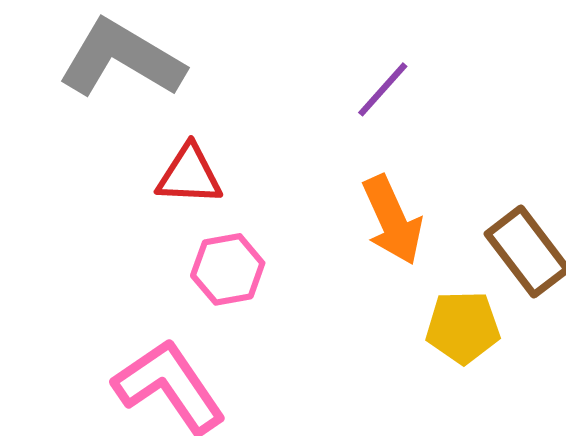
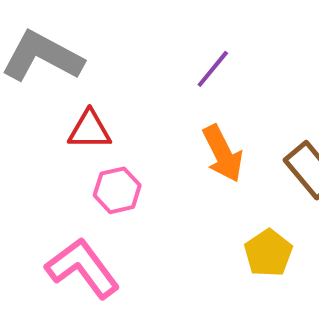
yellow pentagon: (463, 327) -> (268, 253), moved, turned -30

